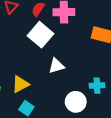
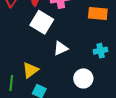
cyan cross: (97, 86) -> (101, 51), moved

